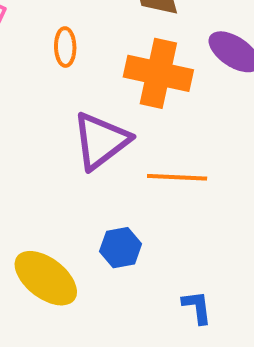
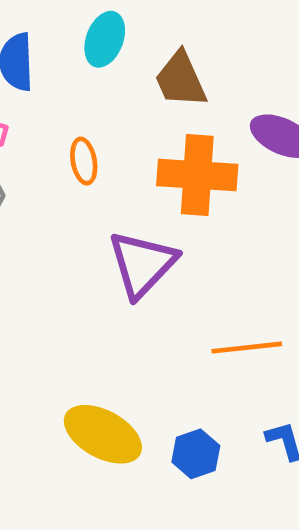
orange line: (177, 177) -> (247, 348), moved
blue hexagon: (121, 248) -> (196, 454), moved

